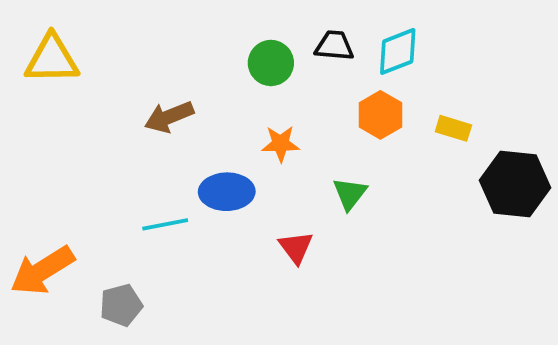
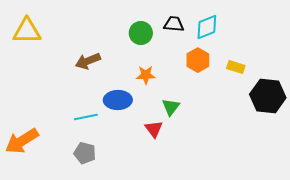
green triangle: (350, 194) -> (171, 107), moved
gray pentagon: (121, 305) -> (85, 153), moved, turned 30

